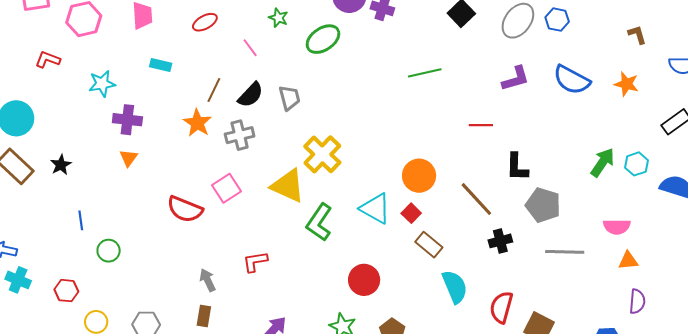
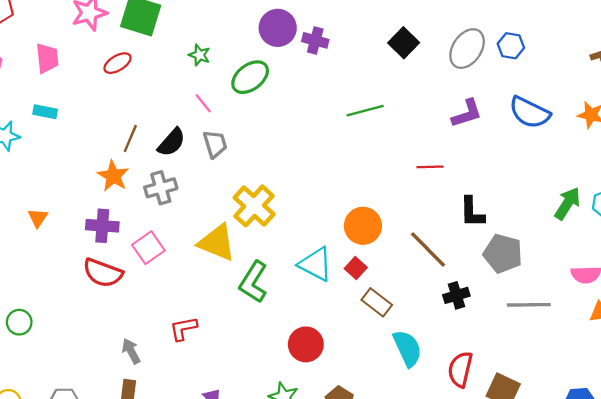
pink line: (250, 48) -> (203, 103), moved
cyan rectangle: (161, 65) -> (45, 112), moved
purple cross: (127, 120) -> (102, 226), moved

